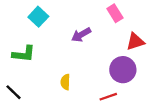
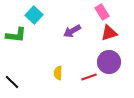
red triangle: (135, 41) -> (109, 33), moved
green L-shape: (24, 54) -> (16, 35), moved
red line: (108, 97) -> (89, 77), moved

